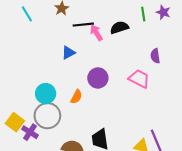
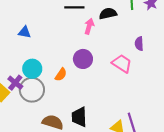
pink arrow: (96, 33) -> (89, 26), moved, turned 42
blue triangle: (68, 53) -> (25, 32), moved, turned 32
purple cross: (30, 132) -> (15, 83), moved

